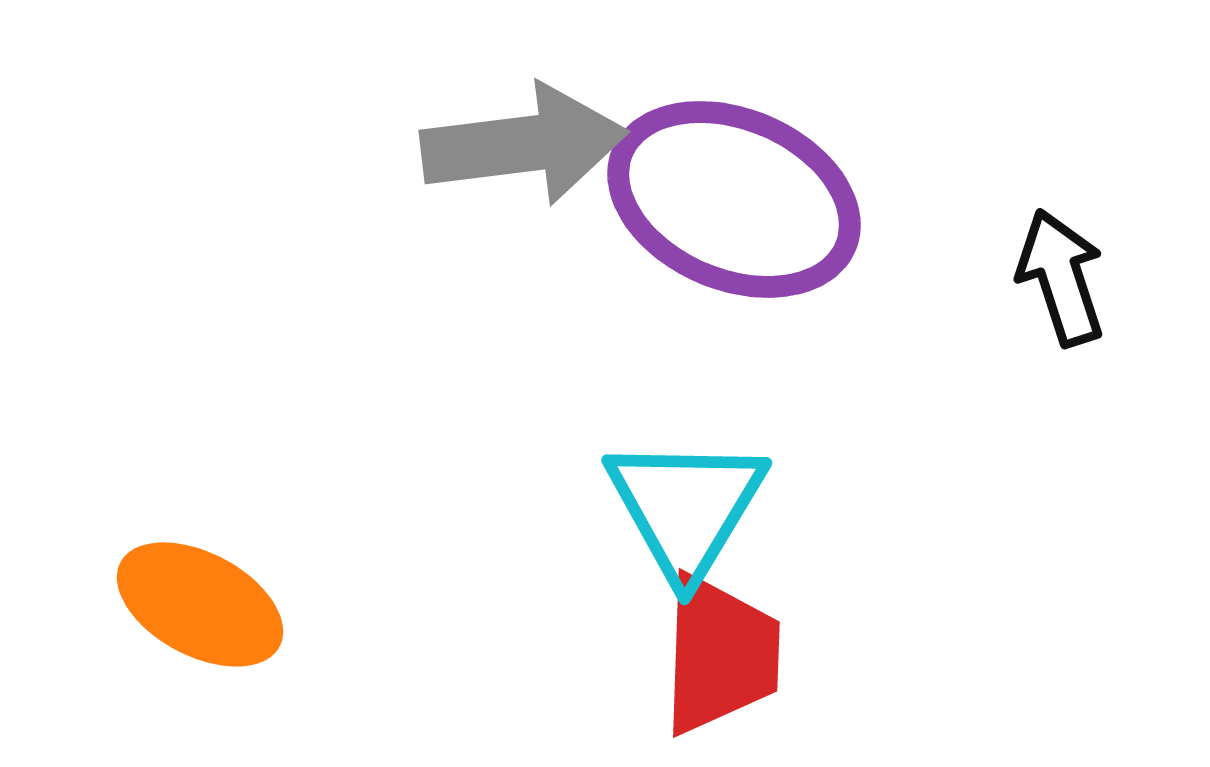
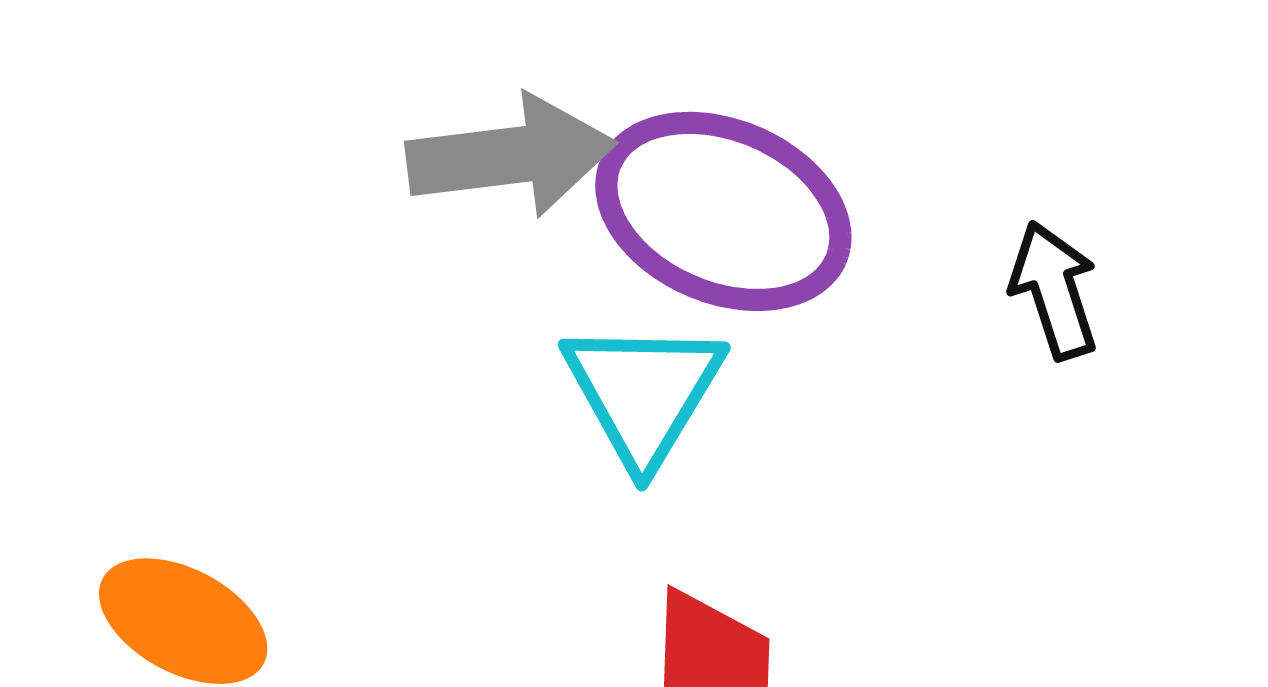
cyan triangle: (686, 507) -> (643, 393), moved

